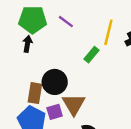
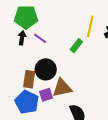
purple line: (66, 22) -> (40, 38), moved
brown triangle: (74, 104) -> (62, 88), turned 50

